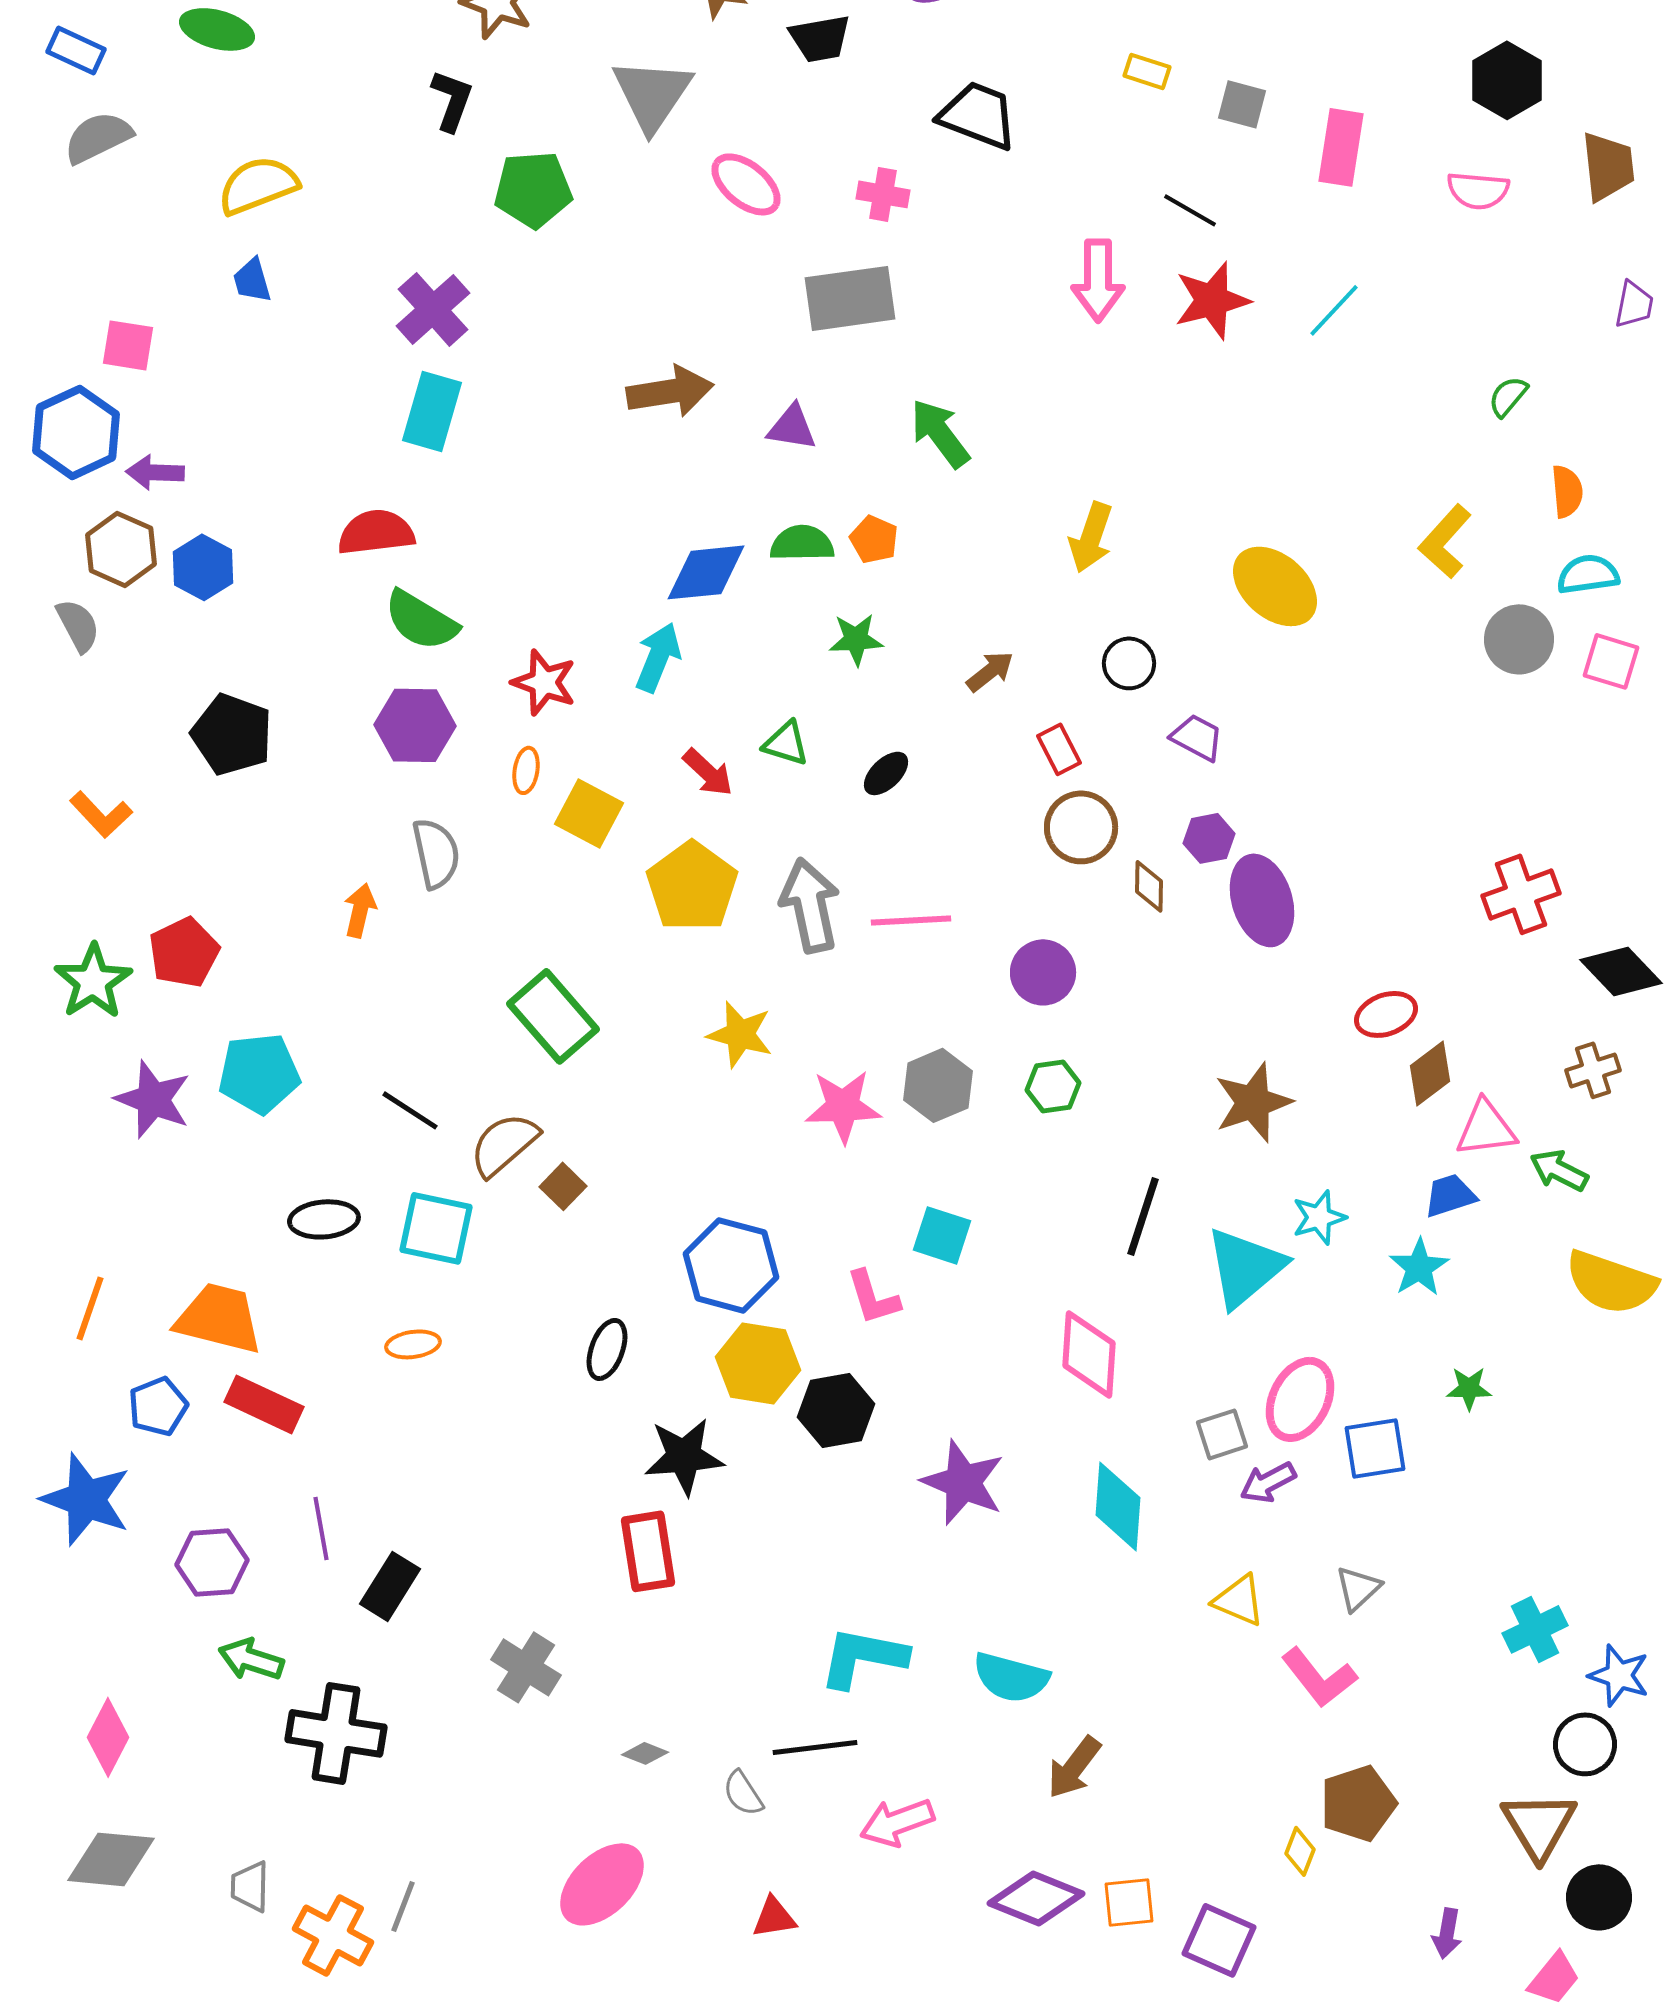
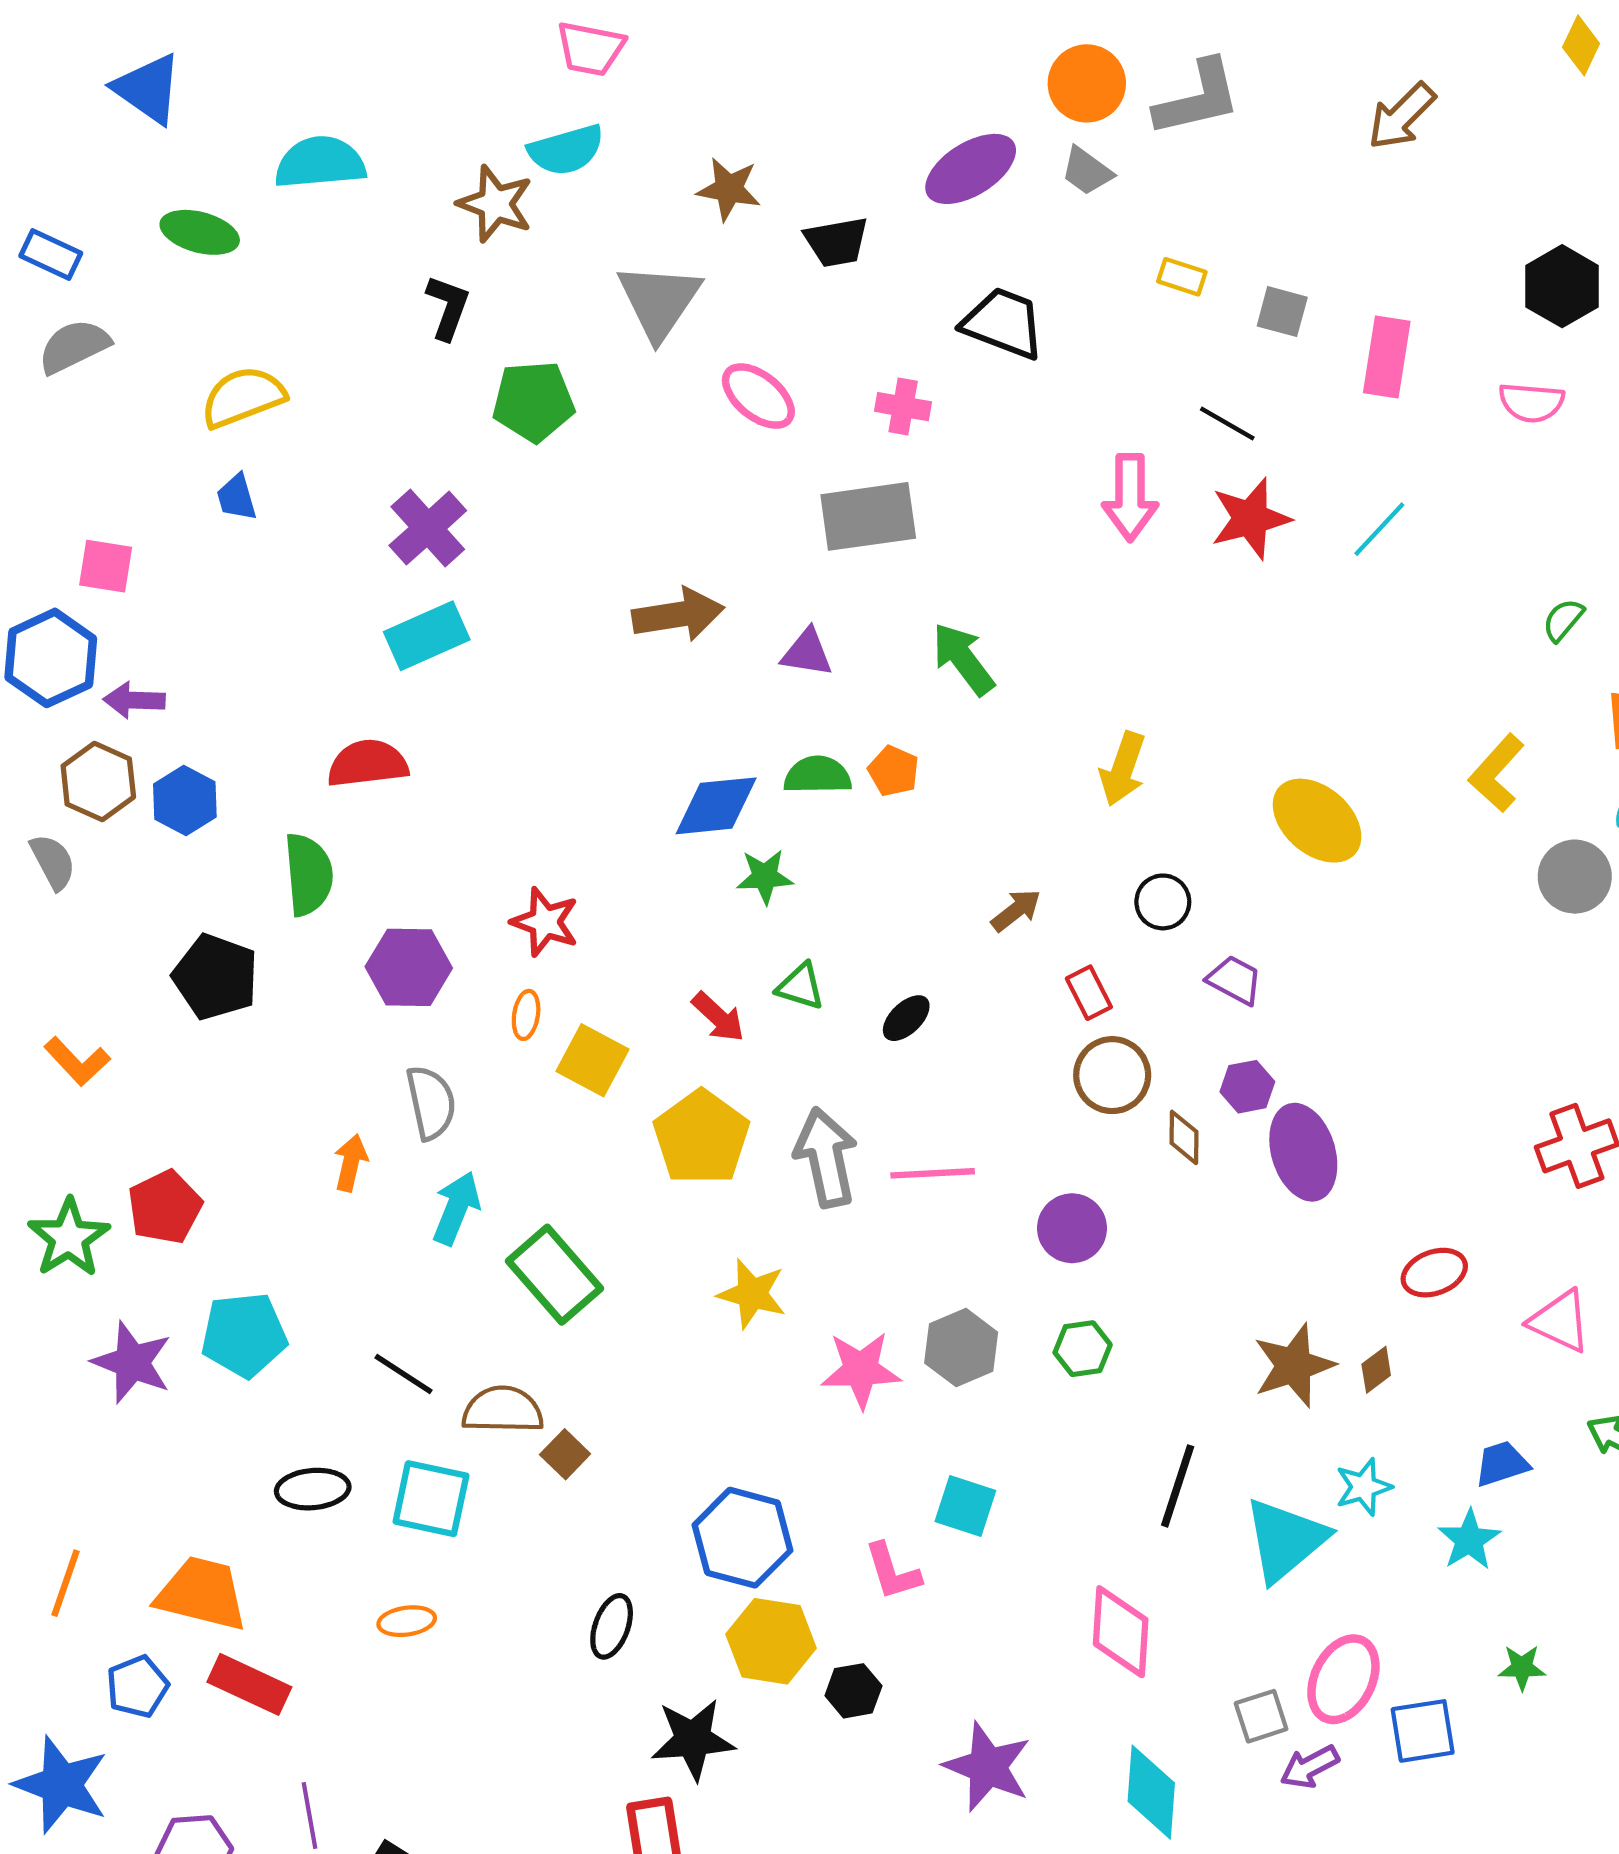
cyan rectangle: (432, 411) -> (427, 636), turned 50
green semicircle: (421, 620) -> (308, 874), moved, turned -126
green star: (856, 639) -> (765, 877), moved
cyan arrow: (658, 657) -> (456, 1208), moved
brown diamond: (1430, 1073) -> (1376, 1370), moved, size x0.7
pink triangle: (1486, 1128) -> (1560, 1321), moved, turned 32
brown semicircle: (504, 1144) -> (503, 1410), turned 42
black hexagon: (836, 1410) -> (853, 1691), size x0.7

